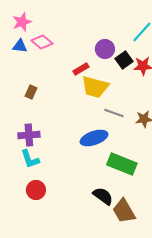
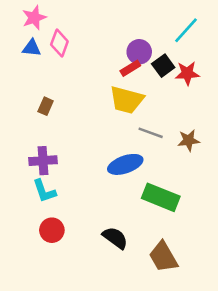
pink diamond: (42, 42) -> (59, 43), turned 70
red rectangle: (81, 69) -> (130, 68), moved
black semicircle: (103, 196) -> (115, 238), moved

